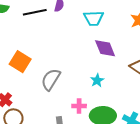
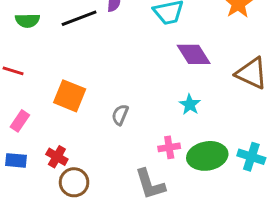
gray semicircle: (51, 79) -> (120, 115), size x0.6

